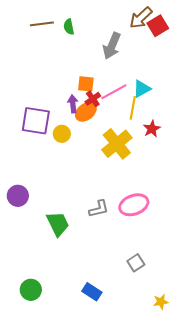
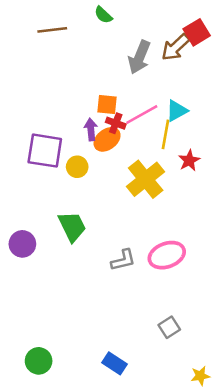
brown arrow: (141, 18) -> (175, 47), moved
green semicircle: (69, 27) -> (103, 15), moved, turned -35
red cross: (93, 99) -> (116, 123), turned -35
green trapezoid: (58, 224) -> (72, 226), moved

